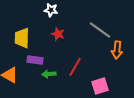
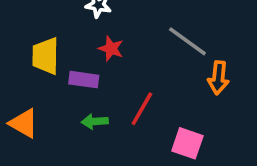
purple rectangle: (35, 60) -> (84, 80), moved
pink square: (100, 86) -> (187, 143), turned 36

